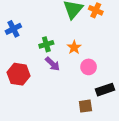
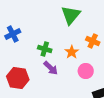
orange cross: (96, 10) -> (93, 41), moved
green cross: (46, 44) -> (45, 49), turned 32

